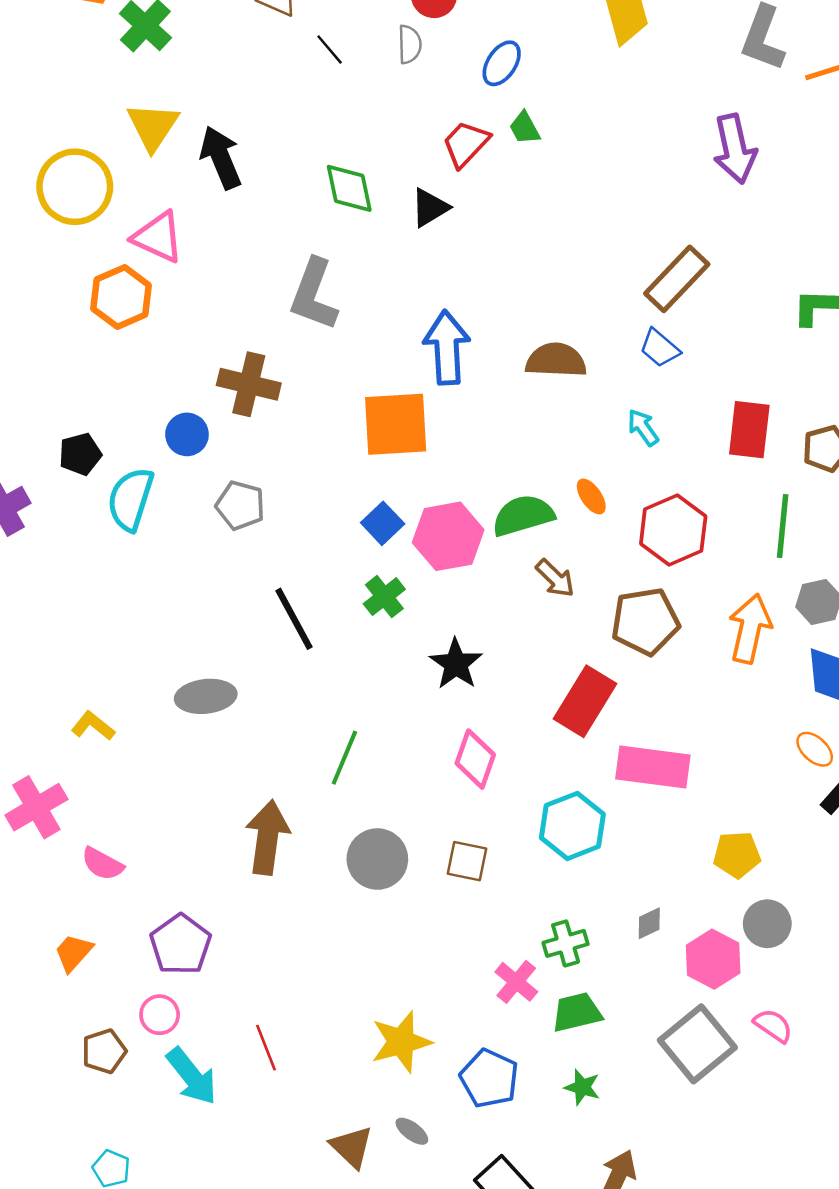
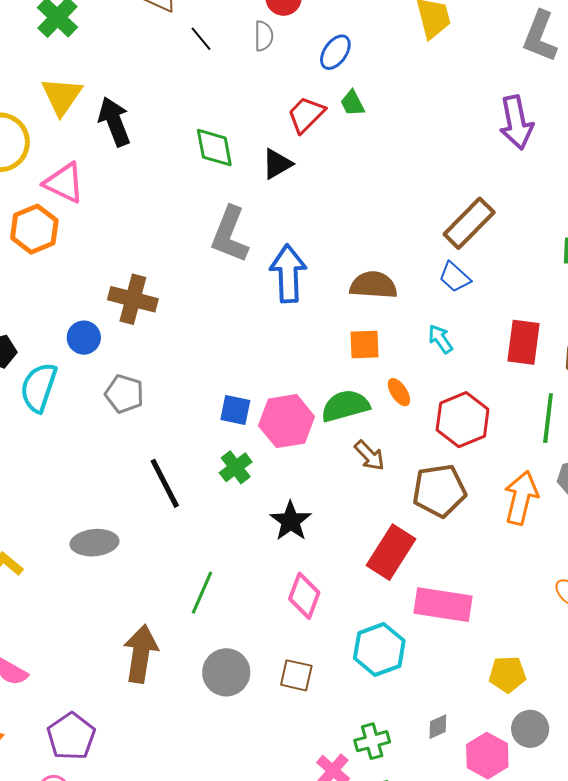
gray L-shape: (314, 295) -> (230, 235), moved
orange square: (396, 424) -> (364, 344), moved, size x0.6
blue square: (383, 523) -> (235, 410), turned -36

